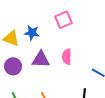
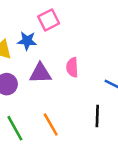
pink square: (64, 20) -> (49, 20), moved

